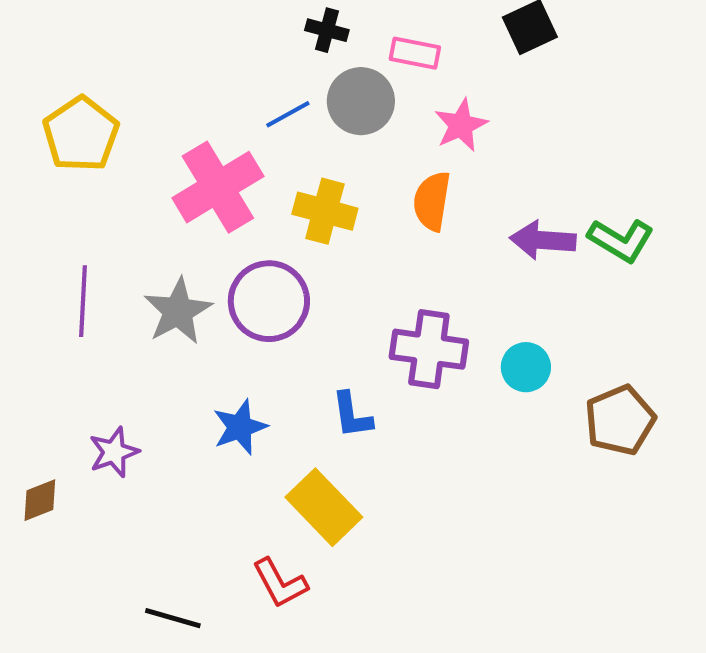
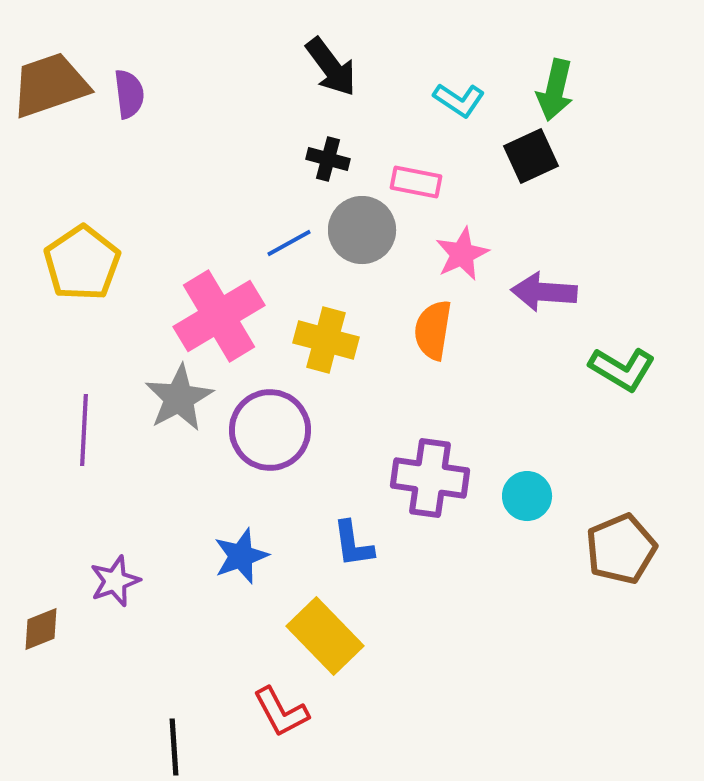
purple arrow: (543, 240) -> (544, 292), moved
gray star: (178, 311) -> (179, 398), moved
black line: (173, 618) -> (174, 747), turned 70

